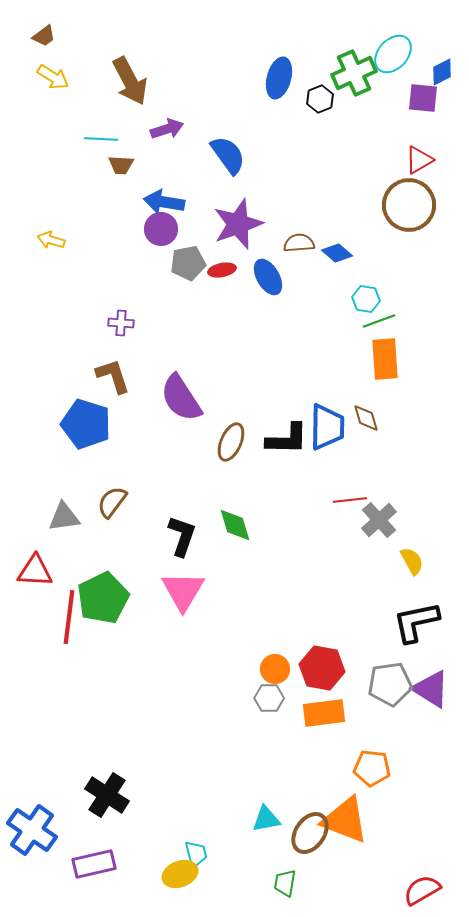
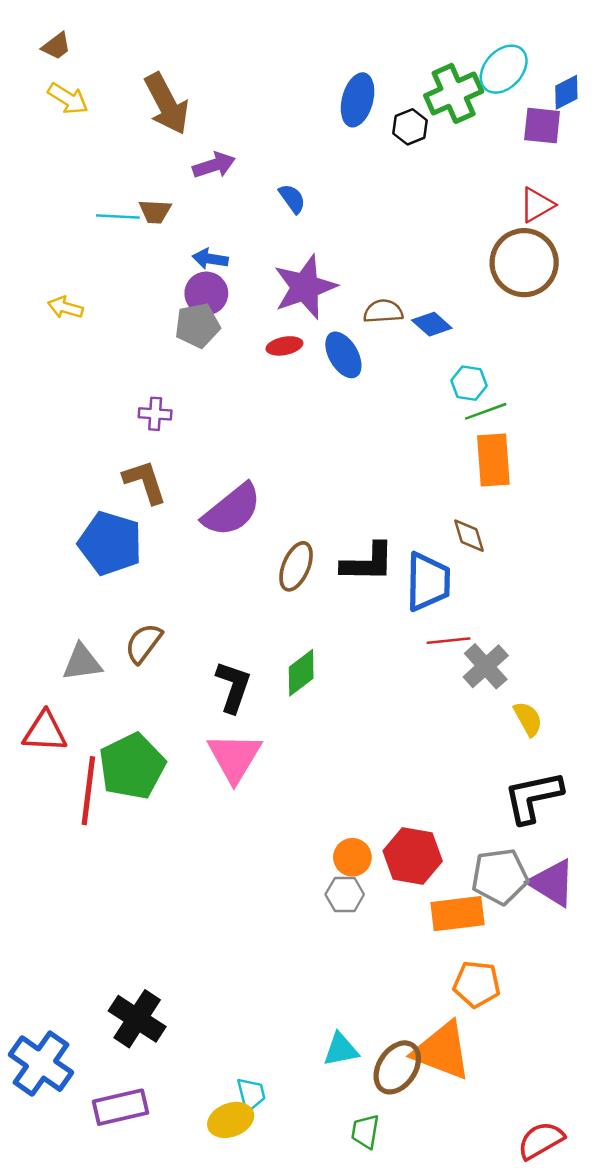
cyan line: (101, 139) -> (118, 217), moved
blue semicircle: (228, 155) -> (292, 199), size x0.6
blue arrow: (164, 202) -> (210, 259), size x0.7
gray pentagon: (188, 263) -> (197, 325), moved
purple semicircle: (181, 398) -> (232, 510), turned -96
blue trapezoid: (327, 427) -> (428, 582), moved
green diamond: (235, 525) -> (301, 673), turned 69
orange rectangle: (324, 713) -> (457, 914), moved

